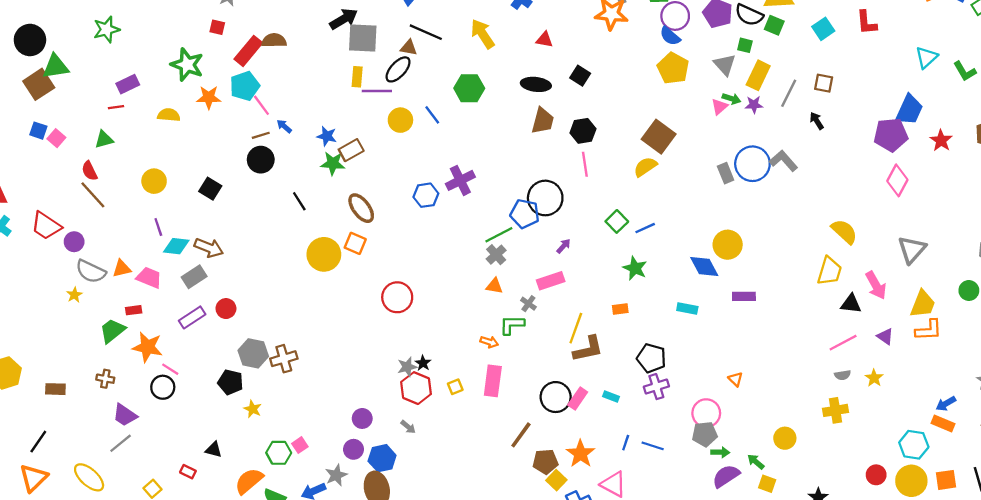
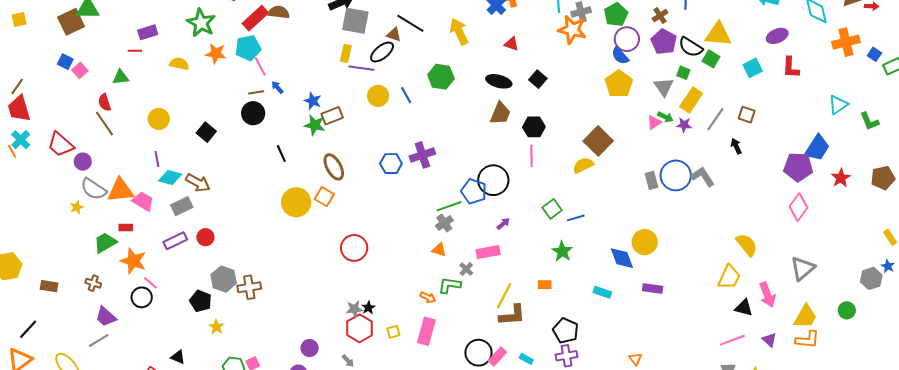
orange triangle: (122, 269) -> (120, 190), size x1.6

